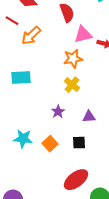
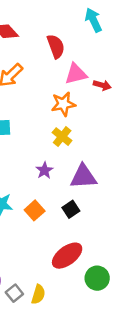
purple triangle: (89, 117) -> (83, 177), size x1.6
black square: (79, 143) -> (71, 209), turned -32

